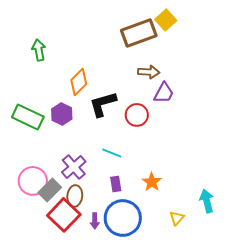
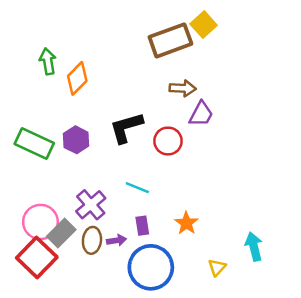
orange diamond: (79, 82) -> (77, 78), moved
red square: (64, 215) -> (37, 258), moved
purple arrow: (95, 221) -> (116, 240), moved, turned -98

